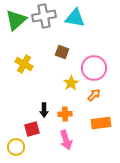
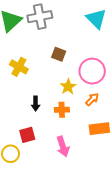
cyan triangle: (75, 18) -> (96, 19), moved, turned 35
black arrow: (44, 110) -> (36, 104), moved
orange cross: (65, 114) -> (62, 110), moved

